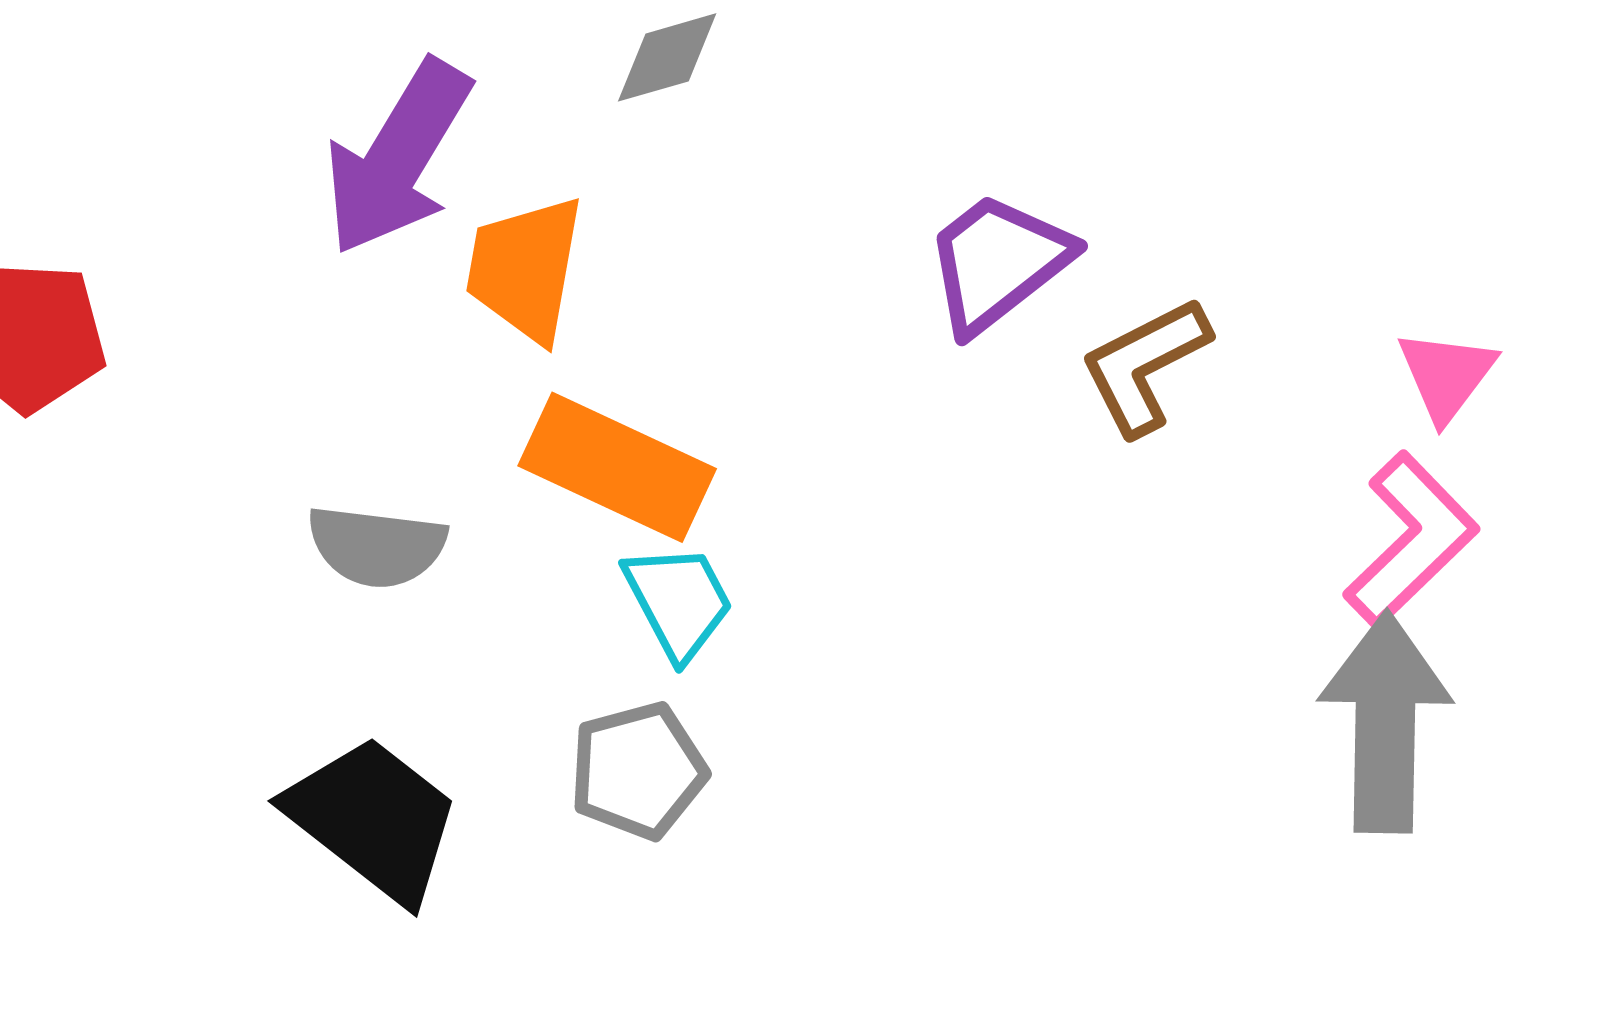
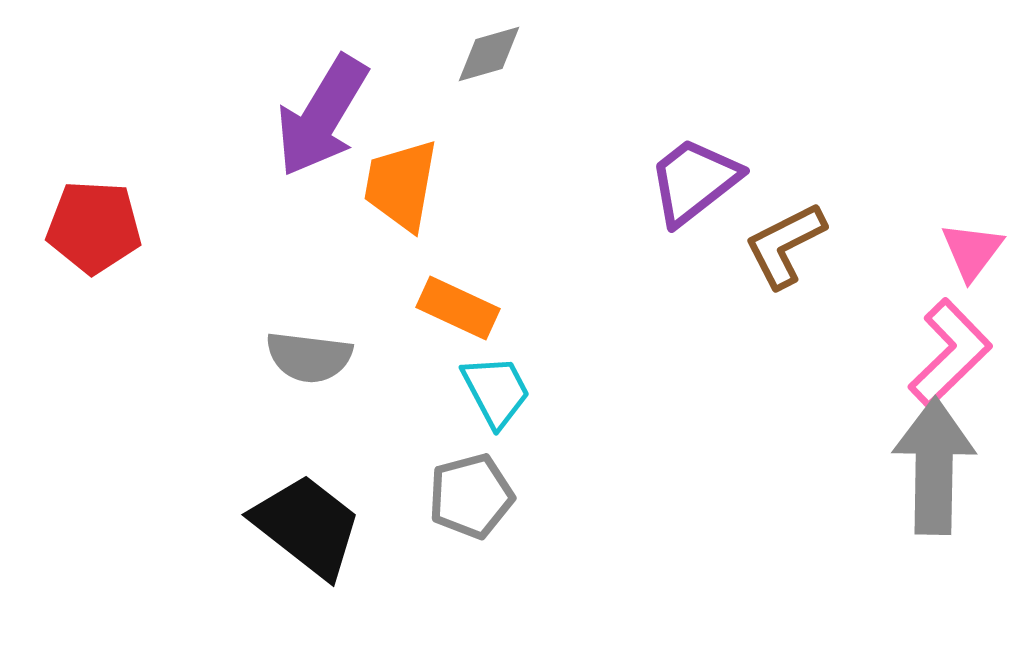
orange rectangle: (617, 467) -> (458, 308), size x0.7

